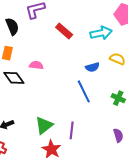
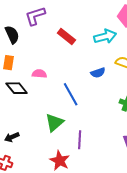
blue line: (84, 91) -> (71, 94), moved
green triangle: (44, 125) -> (54, 123), moved

